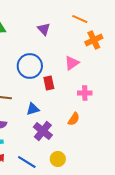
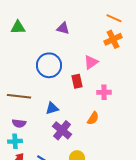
orange line: (80, 19) -> (114, 18), moved
purple triangle: (44, 29) -> (63, 28), turned -32
red rectangle: (49, 83) -> (77, 81), moved

